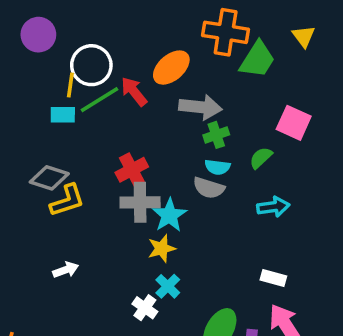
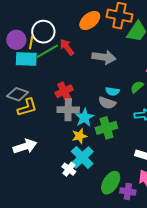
purple circle: (38, 35) -> (16, 40), moved
orange ellipse: (171, 68) -> (90, 20), moved
cyan rectangle: (63, 115) -> (26, 59), size x1.5
green cross: (216, 135) -> (106, 128), moved, size x1.5
white arrow: (66, 270) -> (25, 146), size x1.6
cyan cross: (168, 286) -> (82, 157), size x1.6

